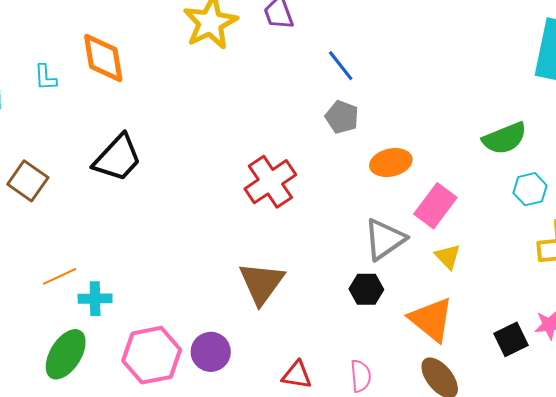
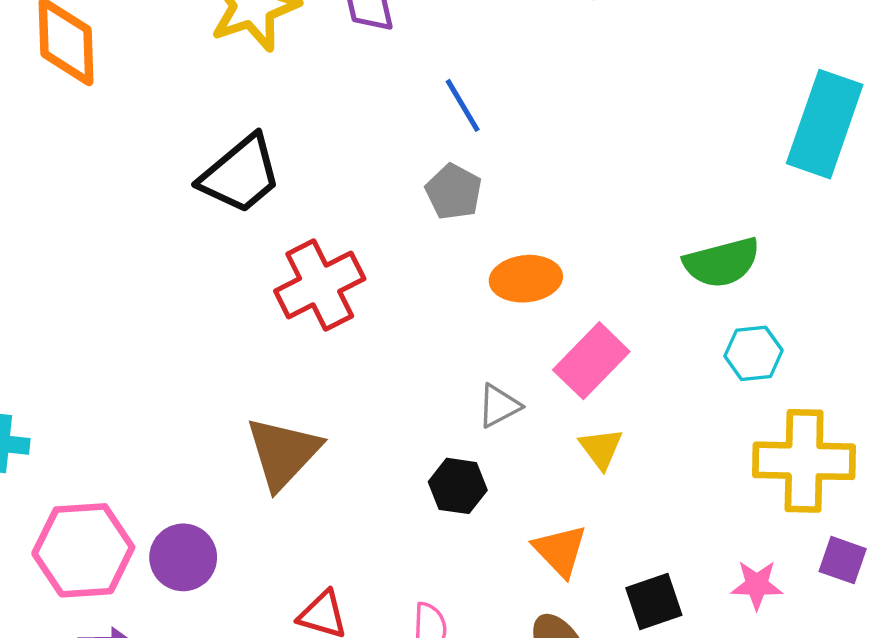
black trapezoid: (117, 158) -> (240, 174), moved
gray triangle: (385, 239) -> (499, 406), size x0.6
orange triangle: (431, 319) -> (560, 550), size x0.7
black square: (511, 339) -> (654, 602), moved

